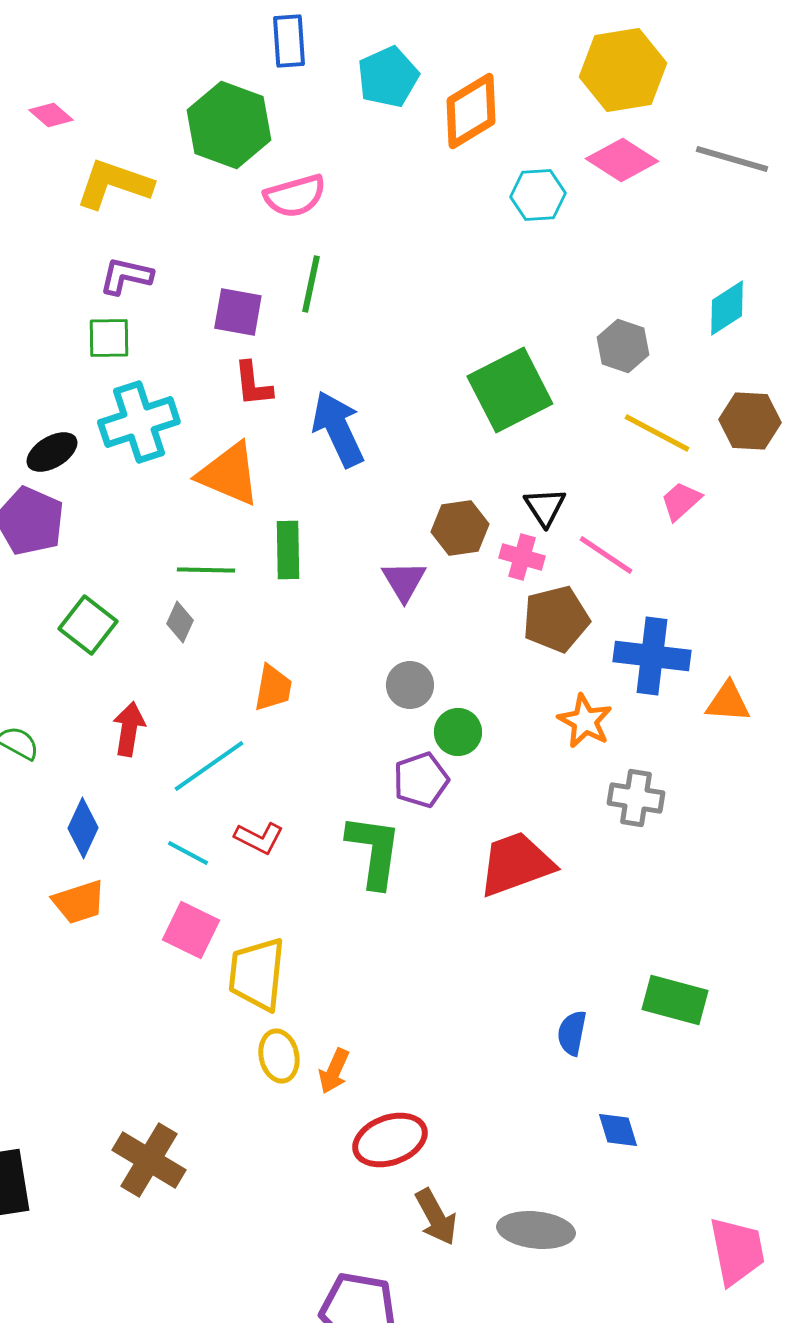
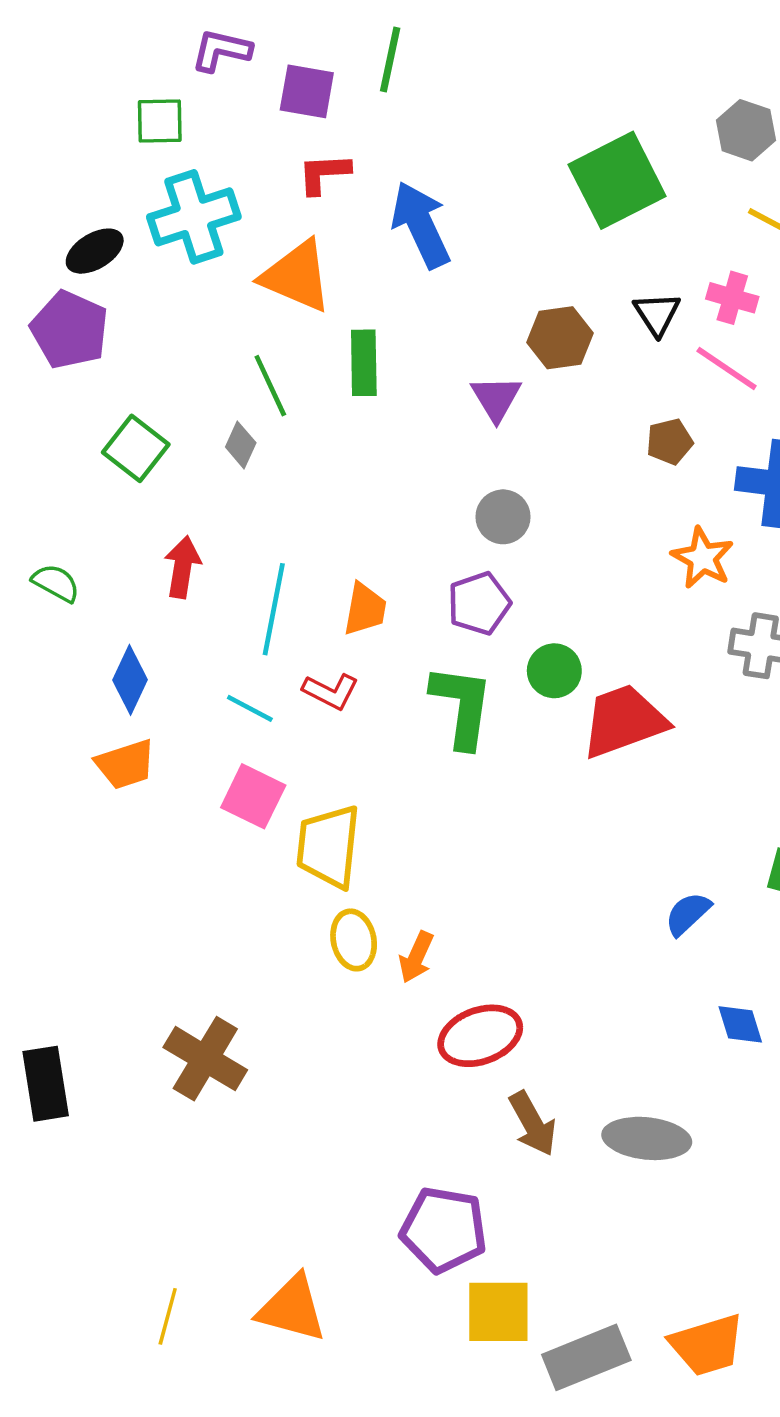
purple L-shape: (126, 276) -> (221, 50), moved
red L-shape: (253, 384) -> (324, 174), turned 93
pink cross: (522, 557) -> (732, 298), moved
green line: (206, 570) -> (270, 386), turned 64
brown pentagon: (556, 619) -> (670, 442), size x0.6
orange trapezoid: (273, 688) -> (365, 609), moved
green circle: (458, 732) -> (554, 671), moved
cyan line: (209, 766) -> (274, 609), turned -44
purple pentagon: (421, 780) -> (479, 604), moved
blue semicircle: (572, 1033) -> (688, 914), turned 36

